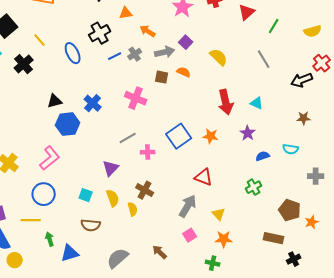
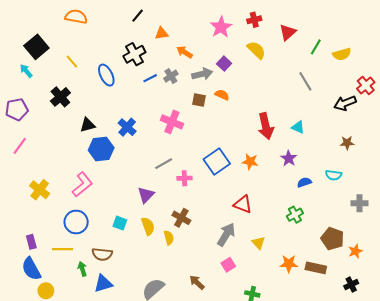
yellow semicircle: (313, 31) -> (342, 54), moved
yellow semicircle: (219, 57) -> (256, 50), moved
black cross: (24, 64) -> (60, 97), moved
brown semicircle: (91, 225) -> (102, 254), moved
orange star: (224, 239) -> (289, 264), moved
black cross: (294, 259) -> (351, 285), moved

